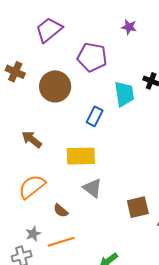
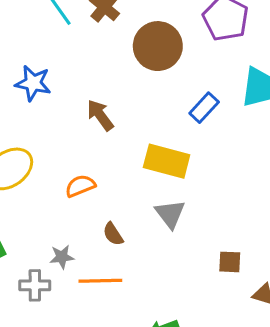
orange semicircle: (32, 187) -> (80, 186), size x0.7
brown square: (138, 207) -> (230, 262), size x0.7

